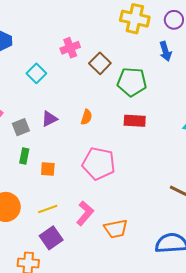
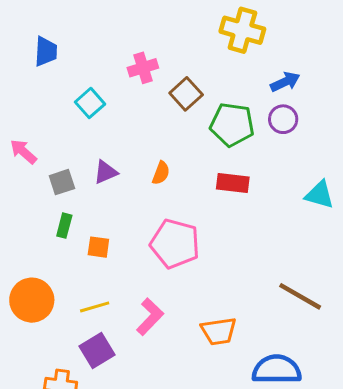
purple circle: (174, 20) -> (283, 119), moved
blue arrow: (165, 51) -> (285, 82), turned -102
orange trapezoid: (116, 229) -> (219, 331), moved

